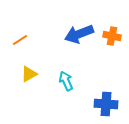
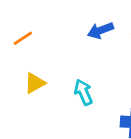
blue arrow: (79, 34) -> (100, 30), size x0.7

